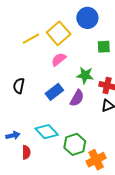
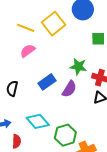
yellow line: (31, 39) -> (26, 28), turned 48
pink semicircle: (59, 59) -> (28, 51), moved
black semicircle: (19, 86) -> (12, 88), moved

